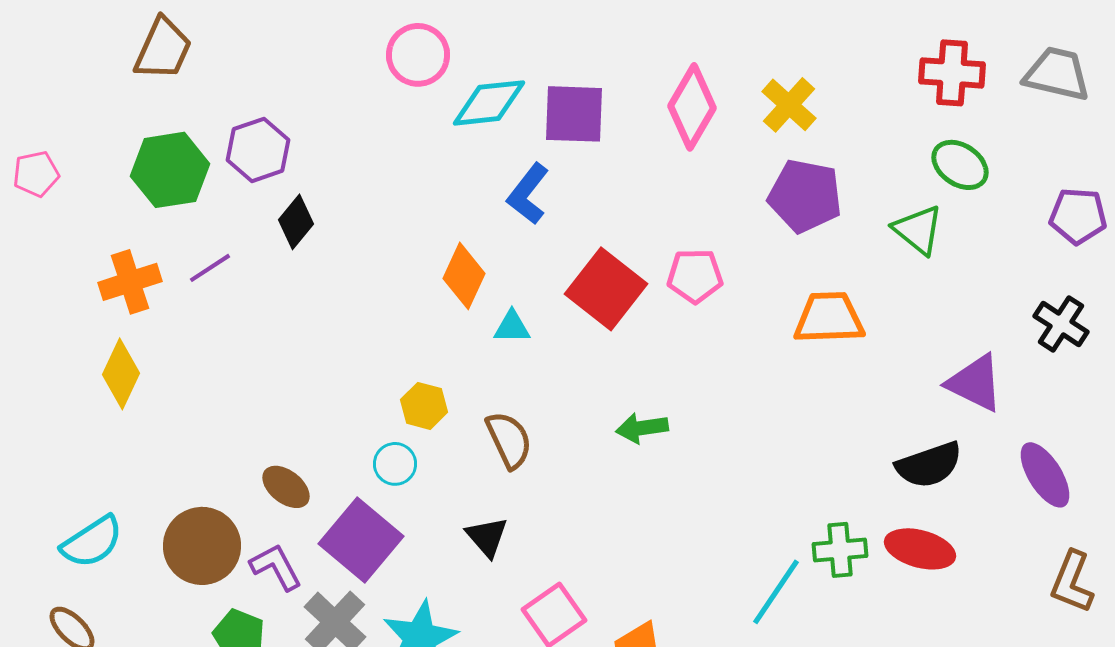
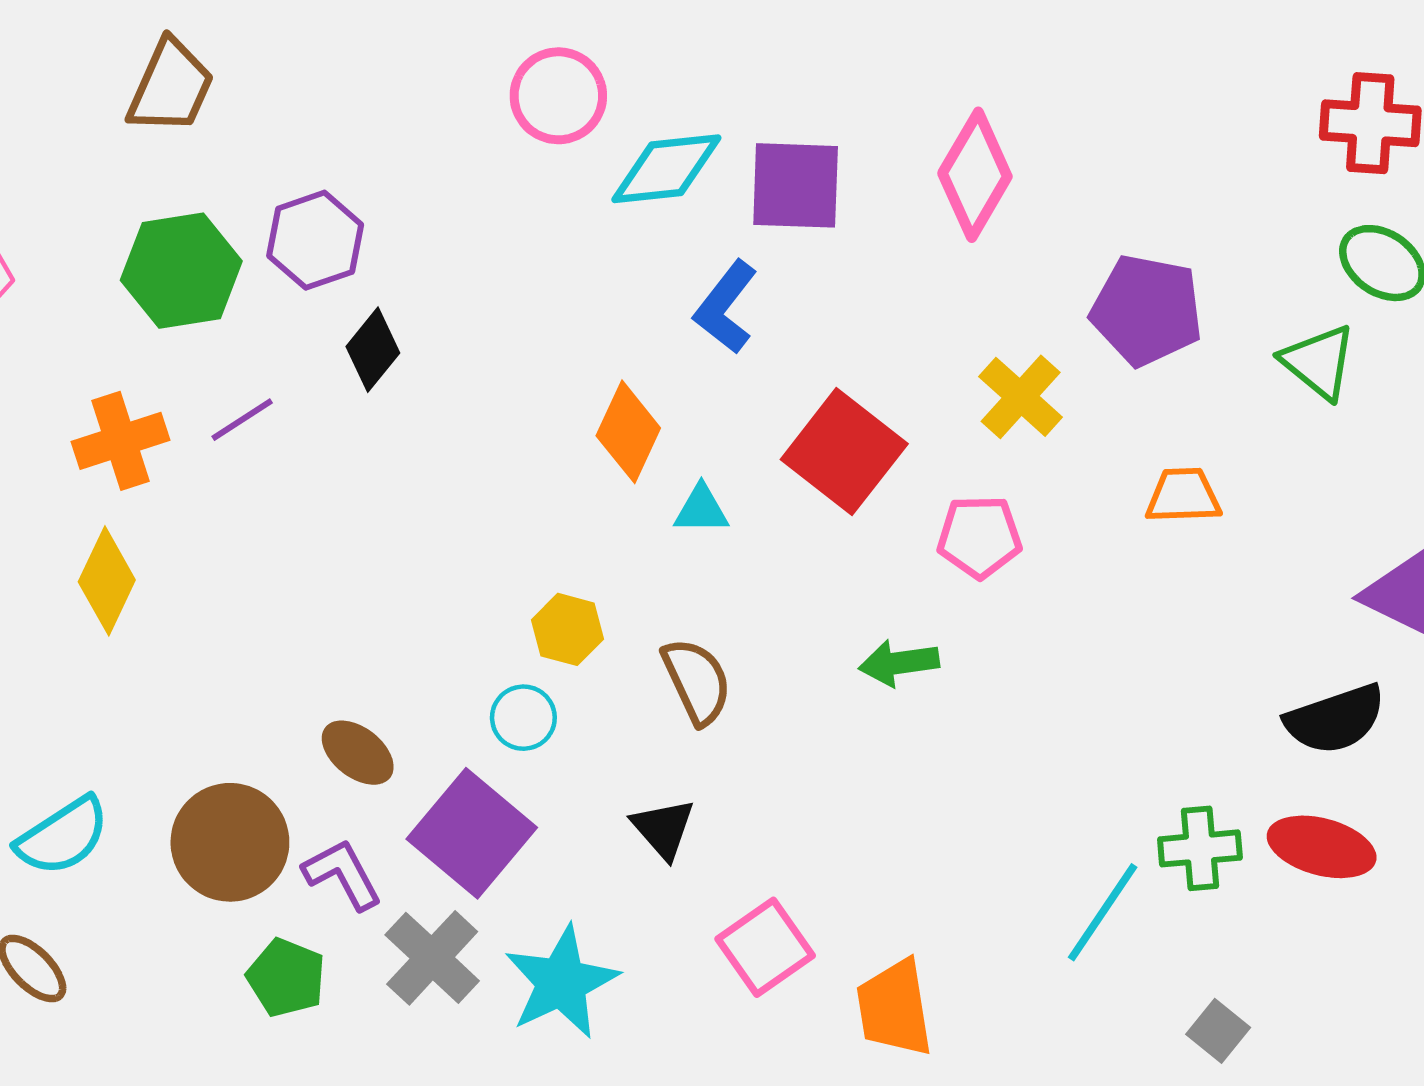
yellow cross: (789, 105) -> (1021, 397), moved
pink pentagon: (695, 276) -> (980, 537), moved
orange trapezoid: (829, 318) -> (1183, 496), size x0.7

